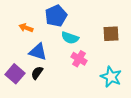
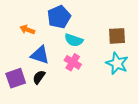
pink cross: (79, 59) -> (73, 62), moved
purple square: (15, 74) -> (16, 78), turned 30
cyan star: (111, 77) -> (117, 63), moved

